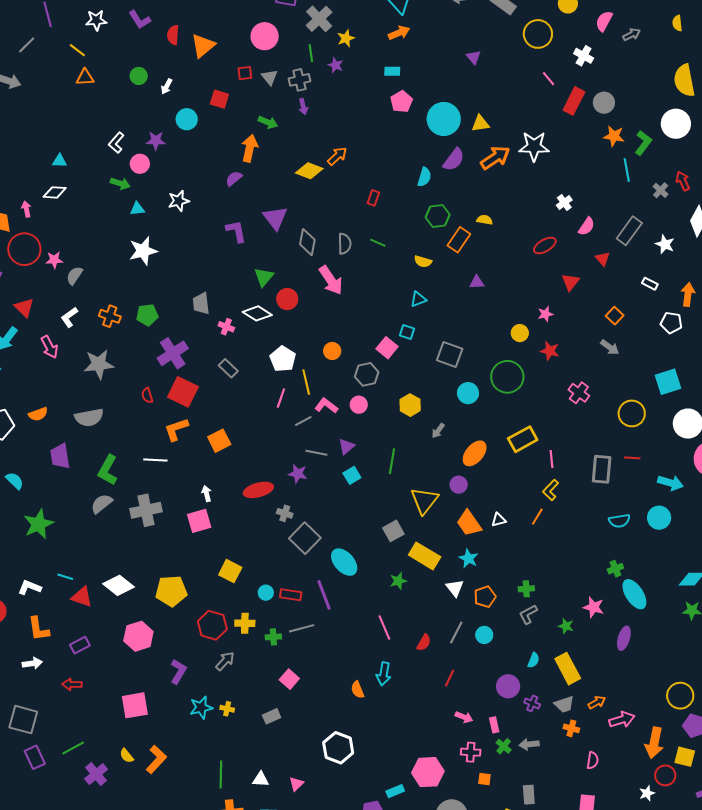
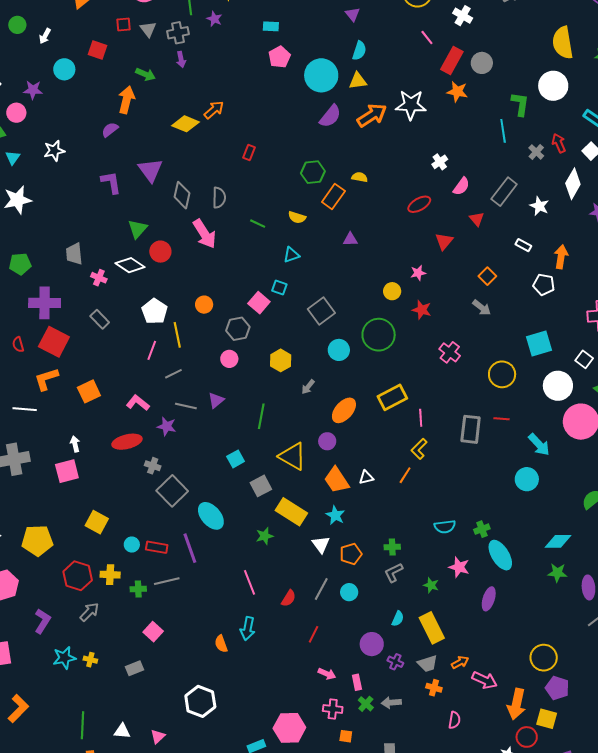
orange star: (614, 136) -> (457, 92), moved
green L-shape: (643, 143) -> (520, 104), turned -30
cyan semicircle: (424, 177) -> (359, 51), moved
cyan triangle: (137, 209) -> (13, 158), turned -49
green line: (378, 243) -> (258, 224), moved
purple cross: (173, 353) -> (45, 303), turned 32
gray square: (450, 355) -> (321, 311), turned 32
pink L-shape: (326, 406) -> (138, 403), moved
cyan square: (352, 475) -> (236, 459), moved
cyan arrow: (670, 483) -> (539, 445), turned 30
yellow triangle: (424, 501) -> (293, 456), turned -40
cyan semicircle: (619, 521) -> (445, 527), moved
pink arrow: (622, 720) -> (485, 680), turned 40

